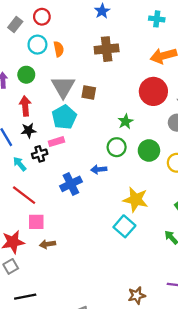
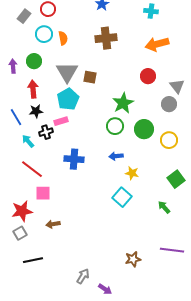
red circle: (153, 91) -> (148, 76), size x0.6
green star: (126, 122) -> (123, 103), size x1.5
blue arrow: (99, 169) -> (116, 156), moved
blue cross: (71, 184) -> (74, 159), turned 30
yellow star: (136, 200) -> (132, 173), size x0.6
brown arrow: (47, 244) -> (53, 224), moved

